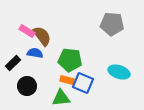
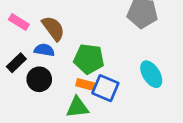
pink rectangle: (27, 31) -> (19, 22), moved
cyan ellipse: (119, 72) -> (151, 74), turned 40
black circle: (27, 86) -> (39, 79), moved

